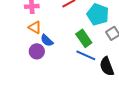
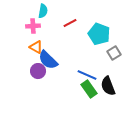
green rectangle: (84, 38) -> (89, 89), moved
blue semicircle: (47, 40) -> (48, 60), size x1.5

